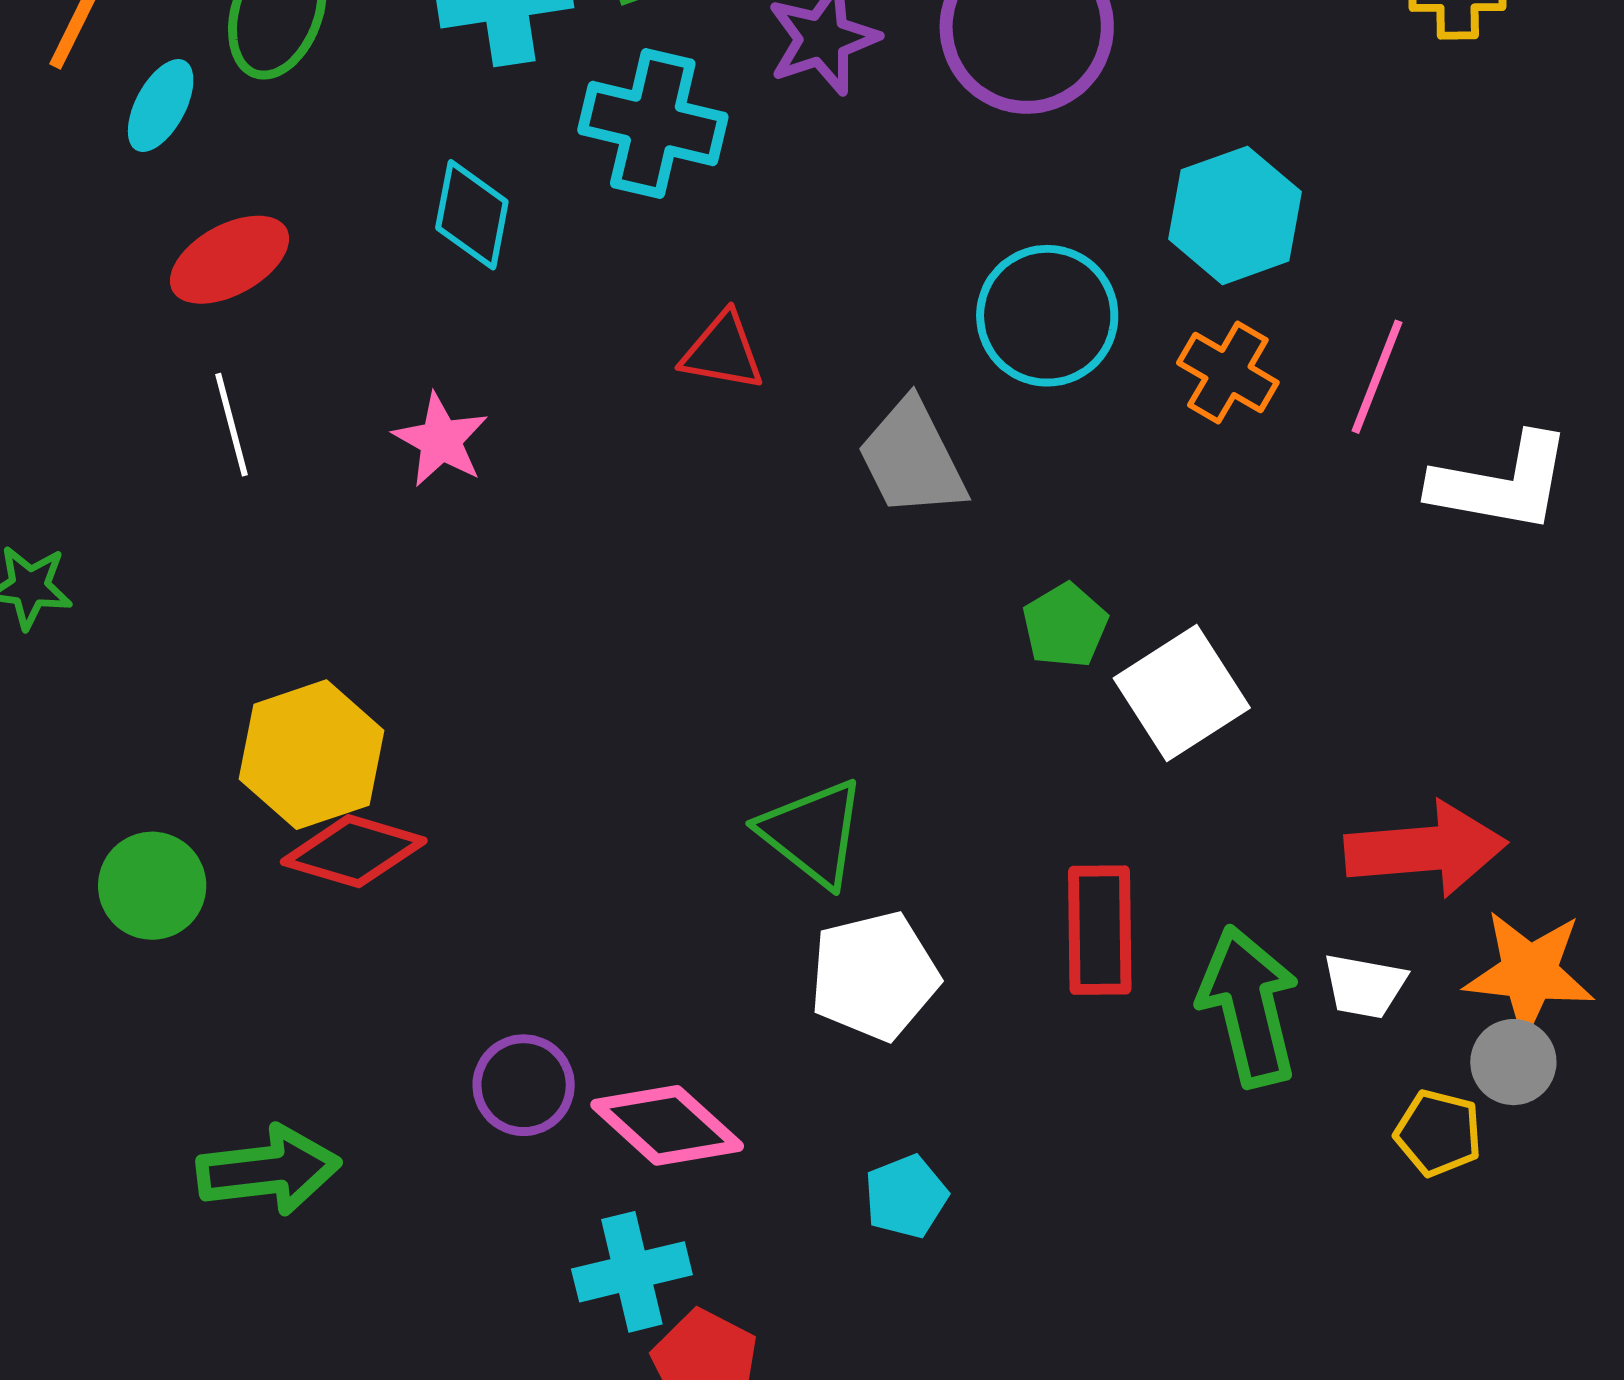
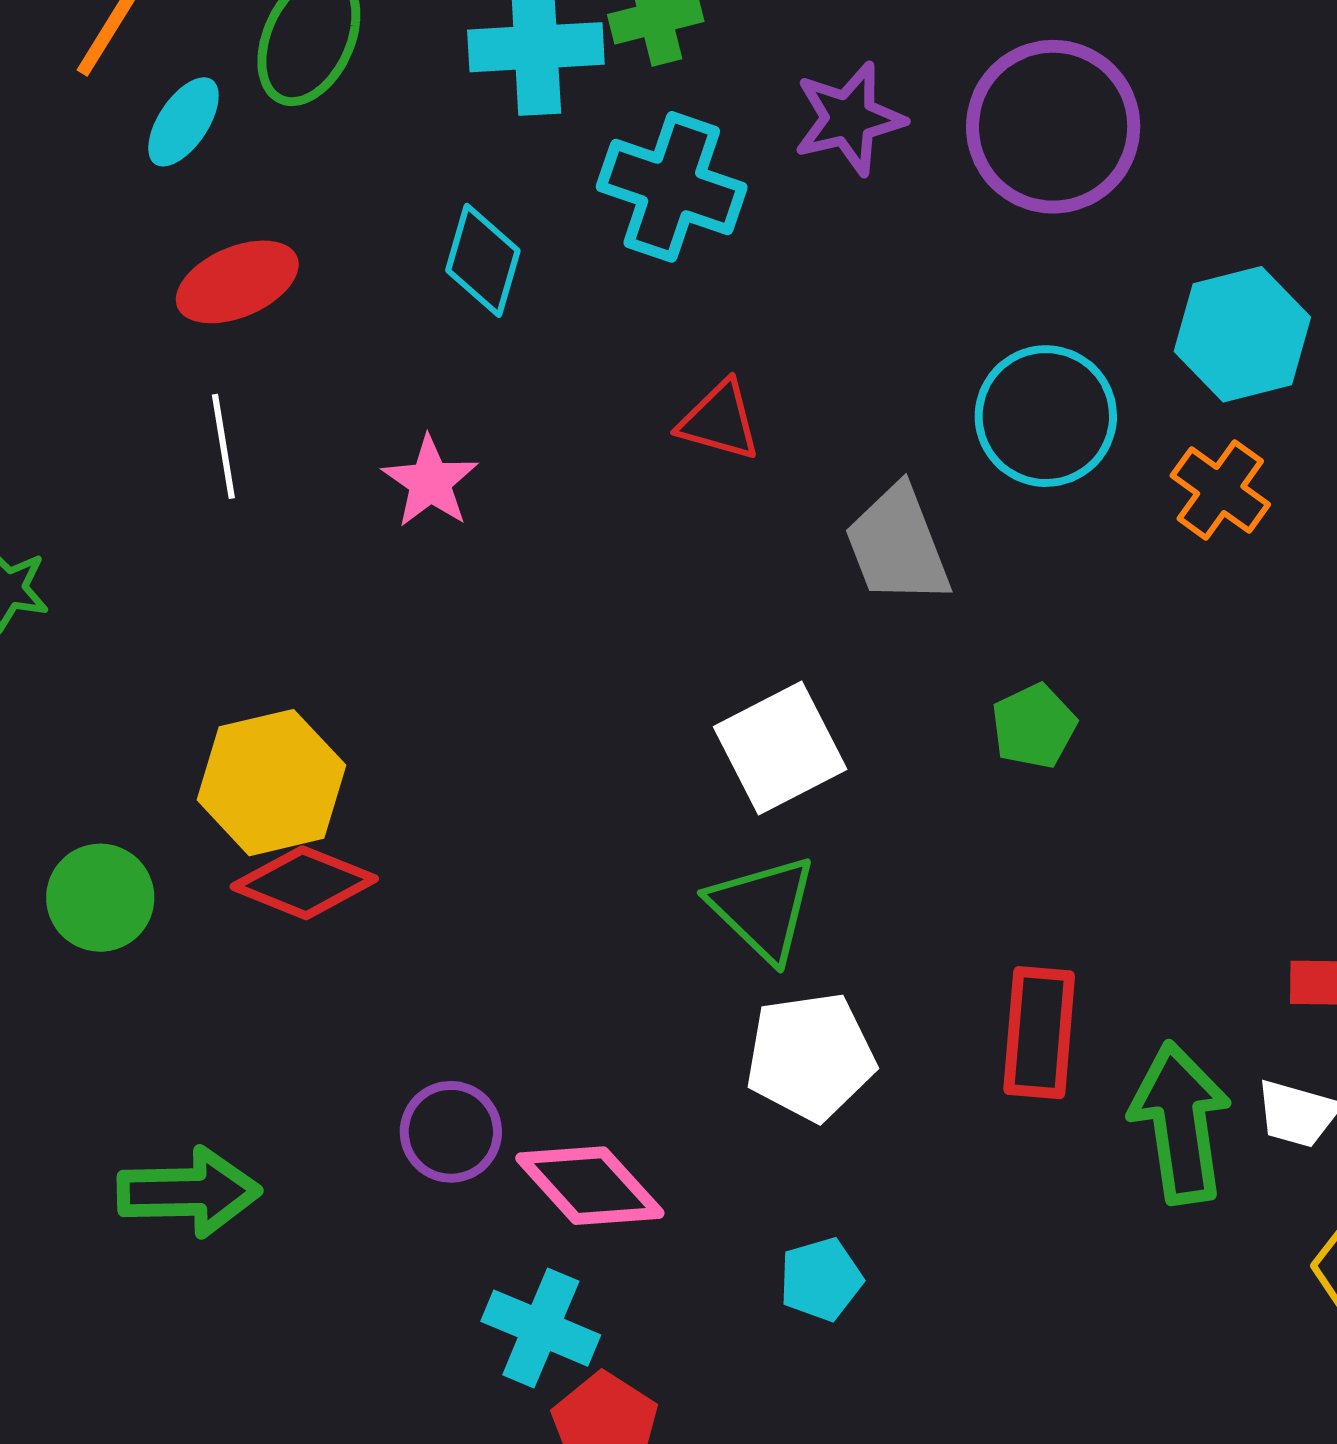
white square: (1182, 693) -> (780, 748), moved
cyan cross: (632, 1272) -> (541, 1328), turned 31

